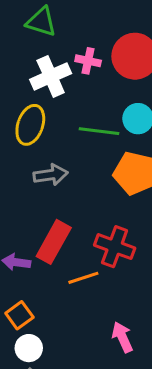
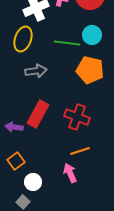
orange line: (83, 278) -> (80, 151), moved
pink arrow: (122, 337) -> (70, 173), moved
white circle: (29, 348) -> (33, 182), moved

